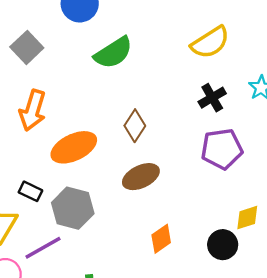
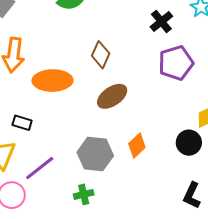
orange ellipse: (74, 147) -> (52, 81), turned 33
gray hexagon: (73, 208) -> (95, 154), moved

